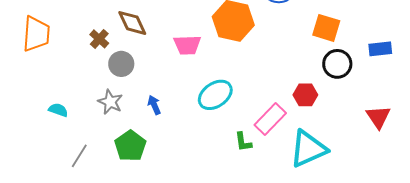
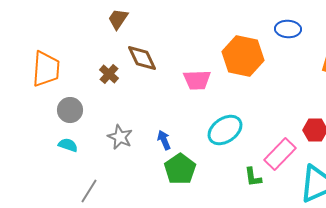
gray circle: (121, 64) -> (70, 110), moved
green pentagon: (130, 146) -> (180, 169), moved

